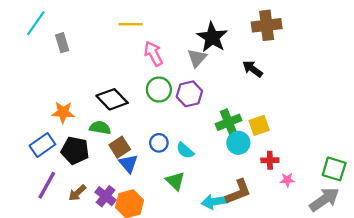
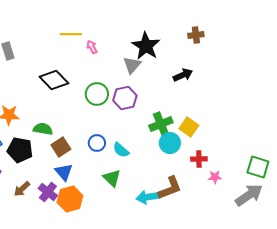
brown cross: (267, 25) -> (196, 35), size x0.6
pink arrow: (153, 54) -> (92, 47), moved, size x0.6
black arrow: (252, 69) -> (183, 75), turned 120
black diamond: (112, 99) -> (54, 80), moved
yellow square: (259, 125) -> (189, 127), turned -36
blue triangle: (128, 164) -> (64, 172), moved

